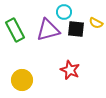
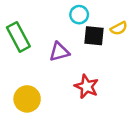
yellow semicircle: (96, 23) -> (119, 28), turned -56
purple triangle: (48, 30) -> (59, 52), moved, size x0.7

